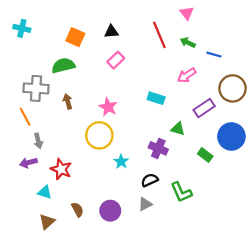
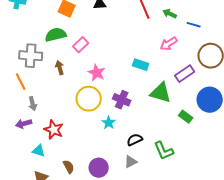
pink rectangle: (116, 60) -> (81, 45), moved
green triangle: (178, 129) -> (161, 93), size x1.6
purple cross: (158, 148) -> (122, 100), moved

